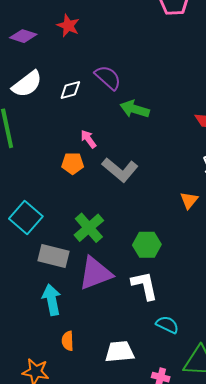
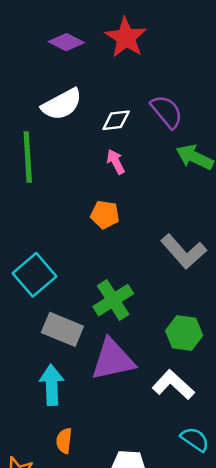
red star: (68, 26) -> (126, 38), size x1.4
pink arrow: (88, 139) -> (116, 162), moved
gray L-shape: (120, 170) -> (183, 252), moved
white L-shape: (145, 285) -> (173, 385), turned -44

